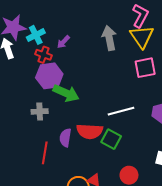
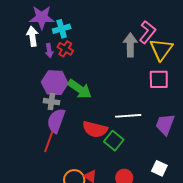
pink L-shape: (140, 16) -> (148, 32), moved
purple arrow: (63, 42) -> (49, 51), moved, turned -64
purple hexagon: (49, 76) -> (55, 83), moved
purple semicircle: (65, 138) -> (56, 121), moved, size x1.4

